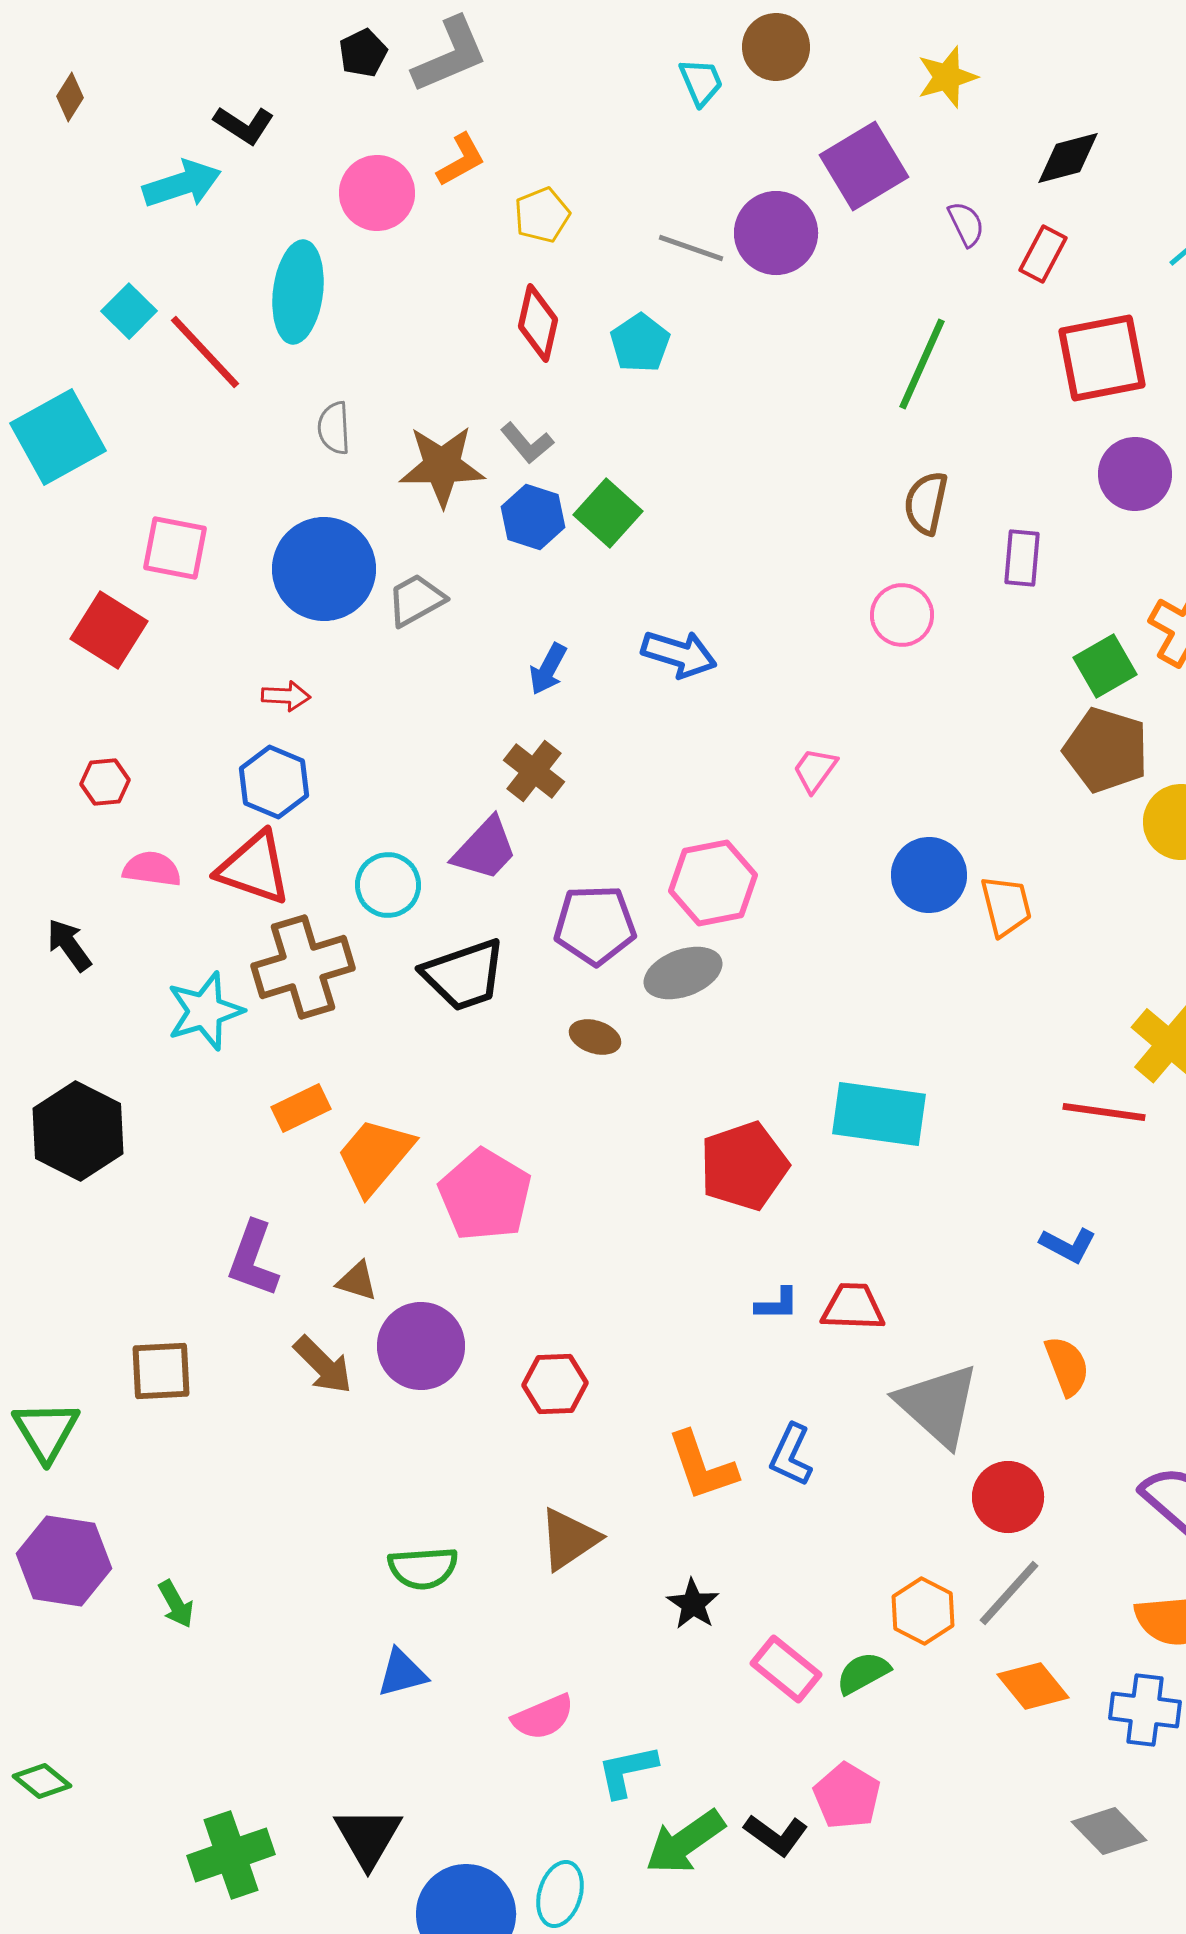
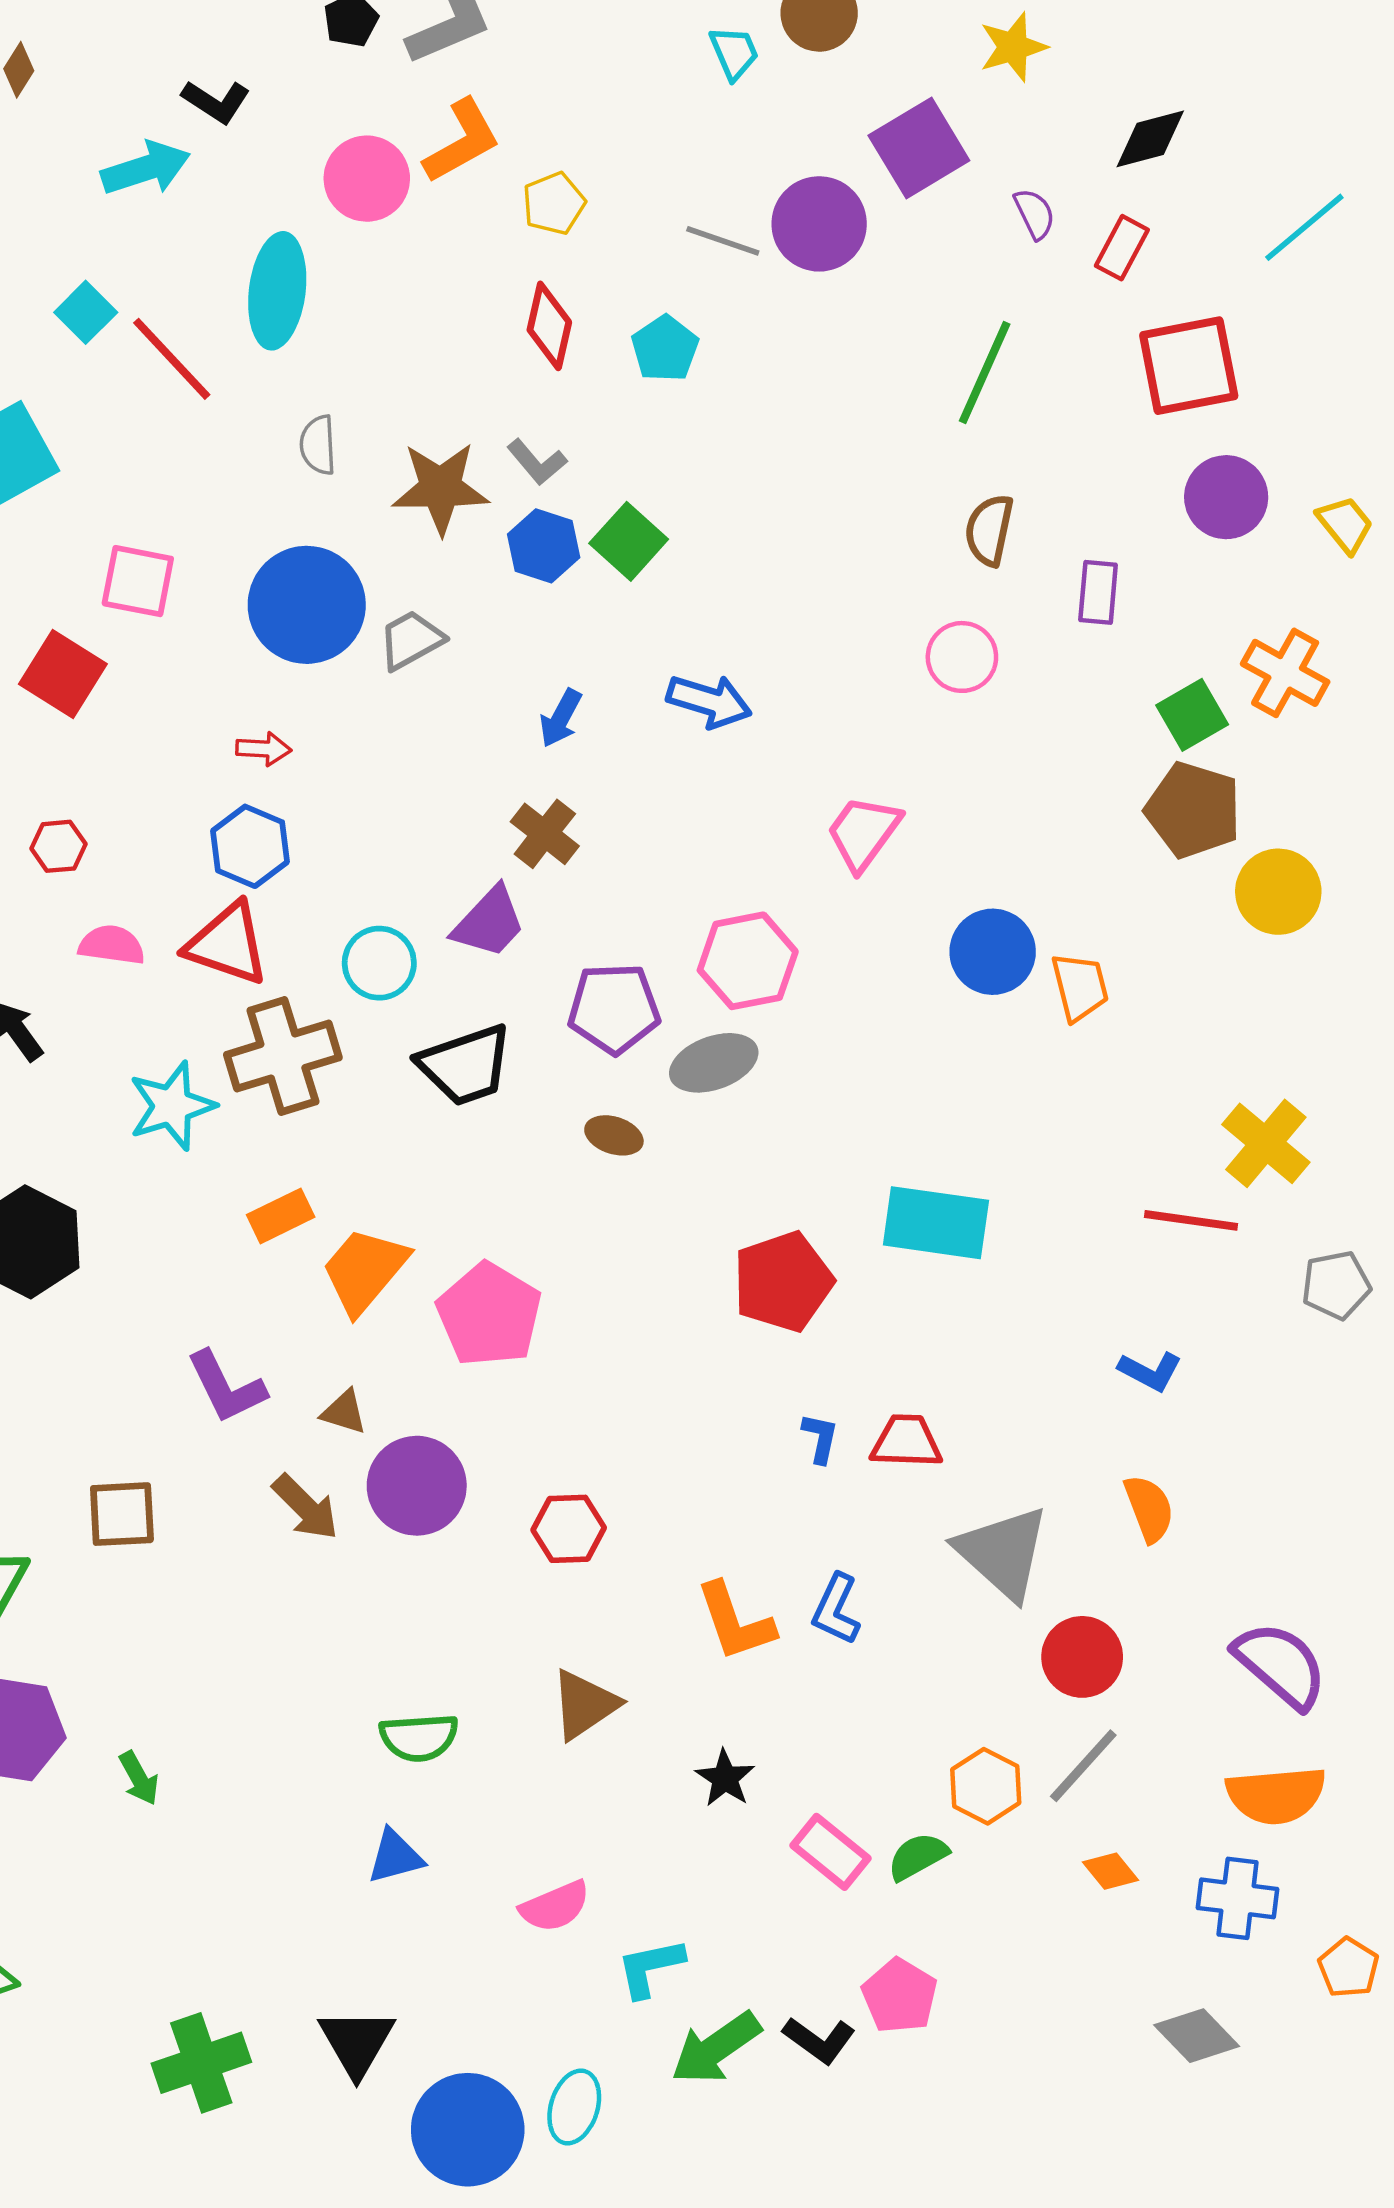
orange L-shape: (461, 160) -> (462, 141), size x1.4
pink trapezoid: (815, 770) -> (863, 833), size x1.5
purple L-shape: (253, 1259) -> (226, 1387), turned -46
blue L-shape: (777, 1304) -> (820, 1438), turned -78
orange diamond: (1033, 1686) -> (1110, 1871), size x0.7

